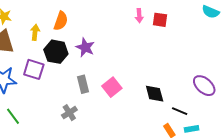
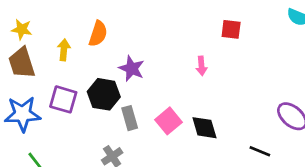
pink arrow: (139, 16) -> (201, 66), moved
black hexagon: (56, 52) -> (104, 94), moved
black diamond: (155, 94) -> (204, 128), moved

